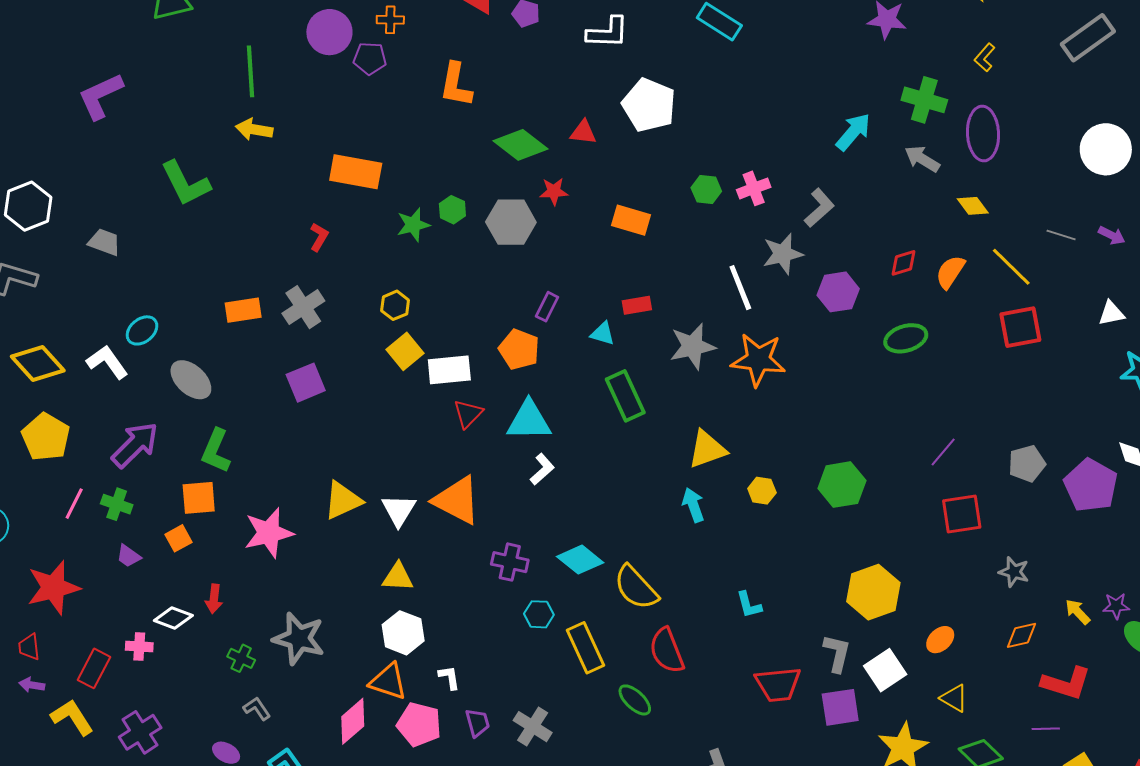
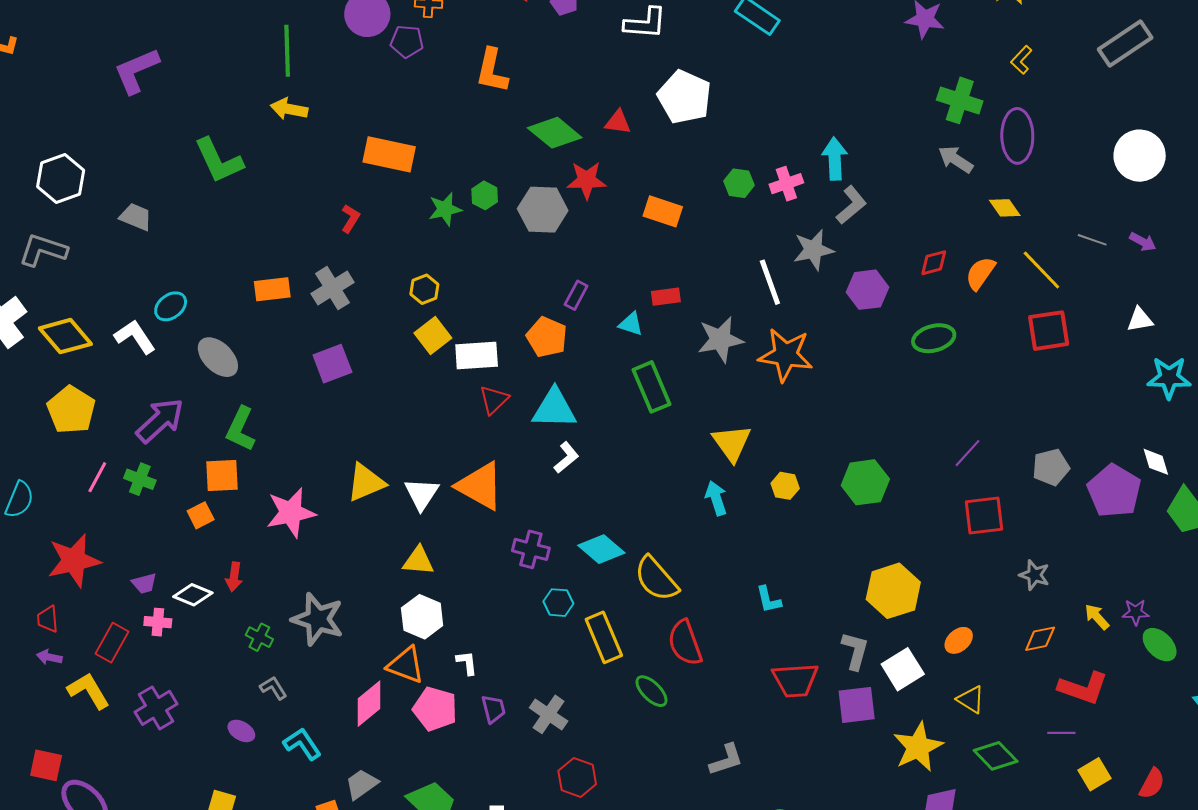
cyan arrow: (853, 132) -> (835, 159), moved, turned -45
red star: (554, 191) -> (587, 180), size x1.4
yellow triangle: (707, 449) -> (732, 443), turned -48
purple trapezoid: (129, 556) -> (144, 583), moved, turned -52

